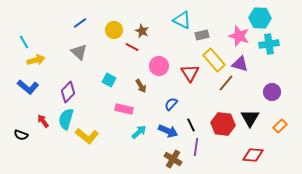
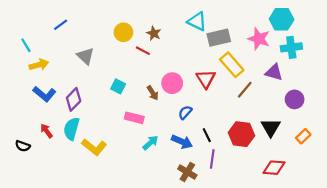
blue line: (80, 23) -> (61, 25), moved
gray rectangle: (202, 35) -> (219, 38), size x1.5
purple triangle: (240, 64) -> (274, 72), moved
pink circle: (159, 66) -> (172, 83), moved
blue L-shape: (28, 87) -> (44, 94), moved

